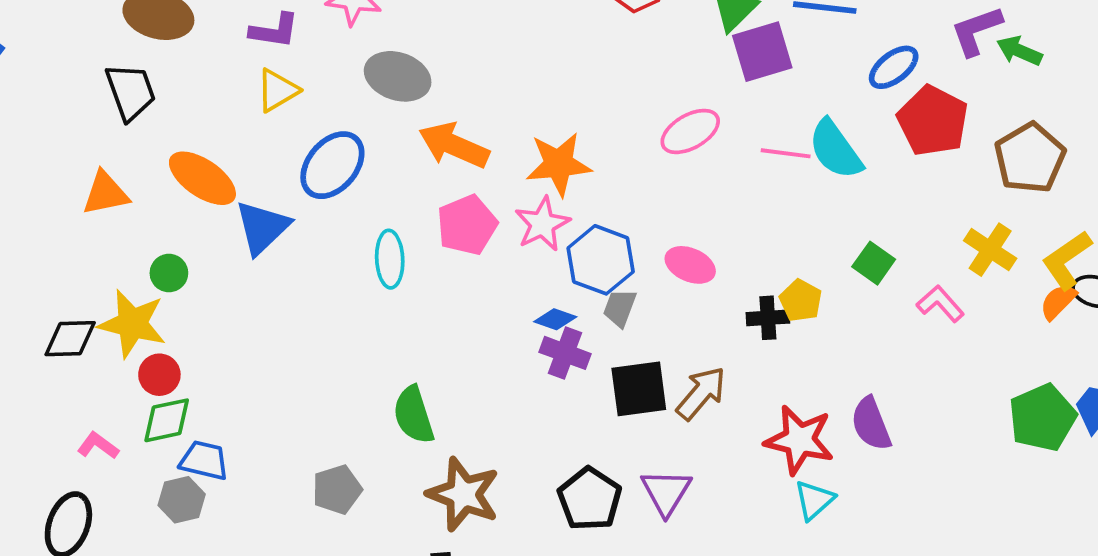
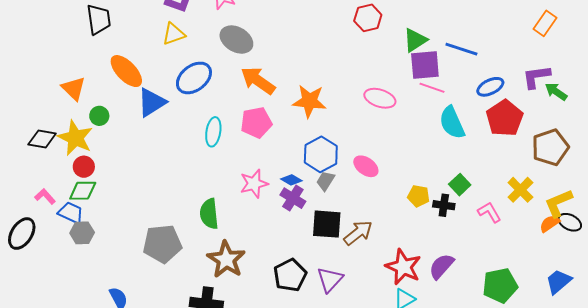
pink ellipse: (690, 131) -> (380, 98), turned 36
pink line: (786, 153) -> (432, 88), moved
orange triangle: (106, 193) -> (74, 88), moved, turned 44
pink star: (542, 224) -> (254, 184), moved
yellow pentagon: (801, 301) -> (419, 196), turned -30
black cross: (768, 318) -> (444, 205), moved
green pentagon: (1042, 418) -> (500, 285), moved
purple semicircle: (871, 424) -> (441, 266), turned 52
blue trapezoid: (204, 460) -> (71, 213), moved
gray pentagon: (337, 490) -> (162, 244), size x1.5

